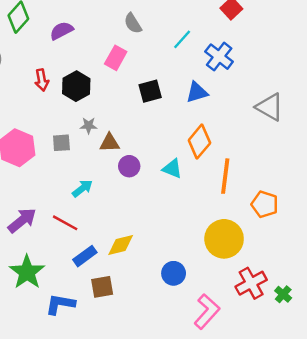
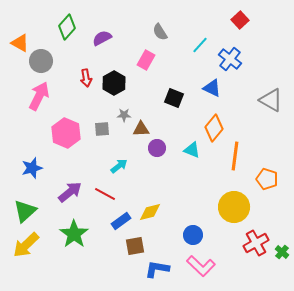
black square: (150, 91) -> (174, 98), moved, turned 36
blue triangle: (197, 92) -> (212, 88), turned 42
blue L-shape: (60, 304) -> (157, 269), moved
pink L-shape: (207, 312) -> (201, 266), moved, turned 92

